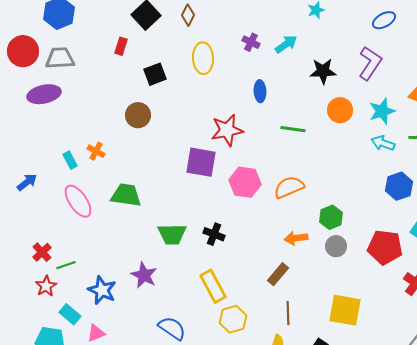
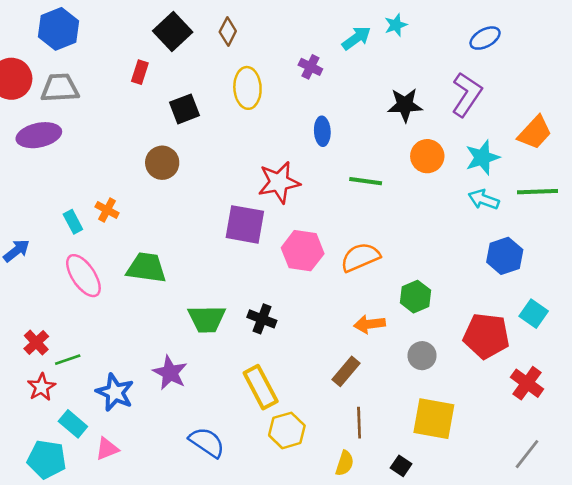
cyan arrow: (286, 44) -> (356, 38), moved
gray circle: (336, 246) -> (422, 356), moved

